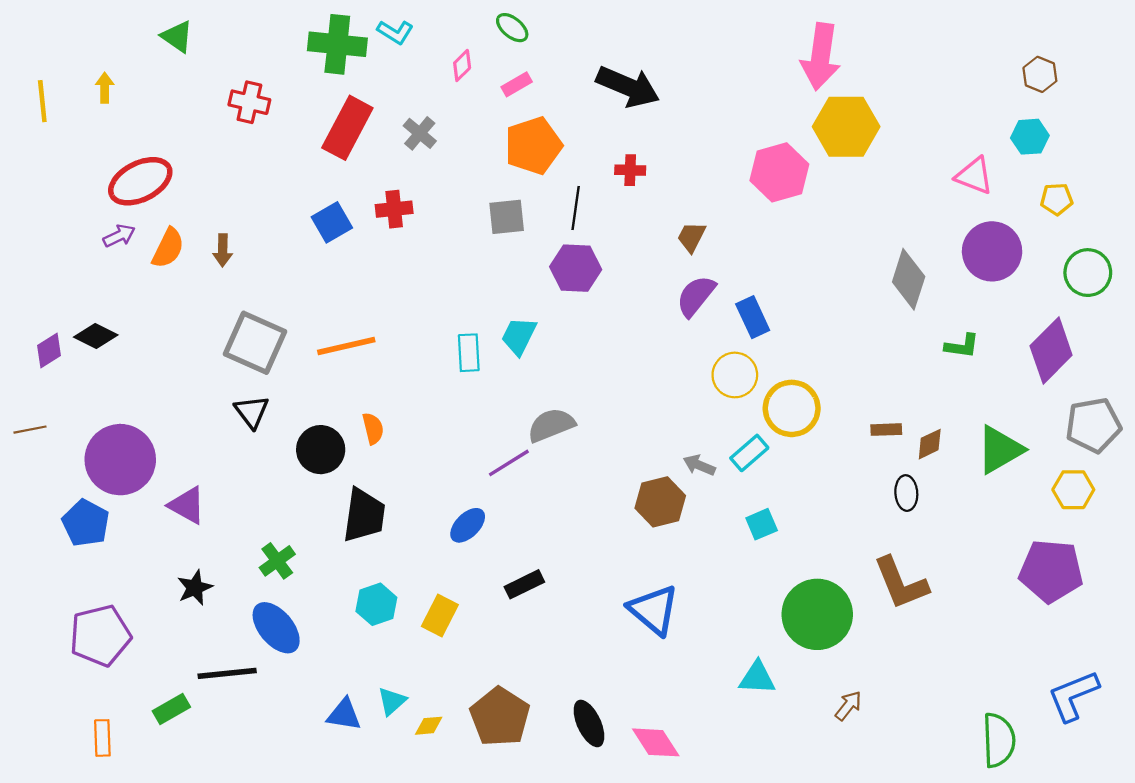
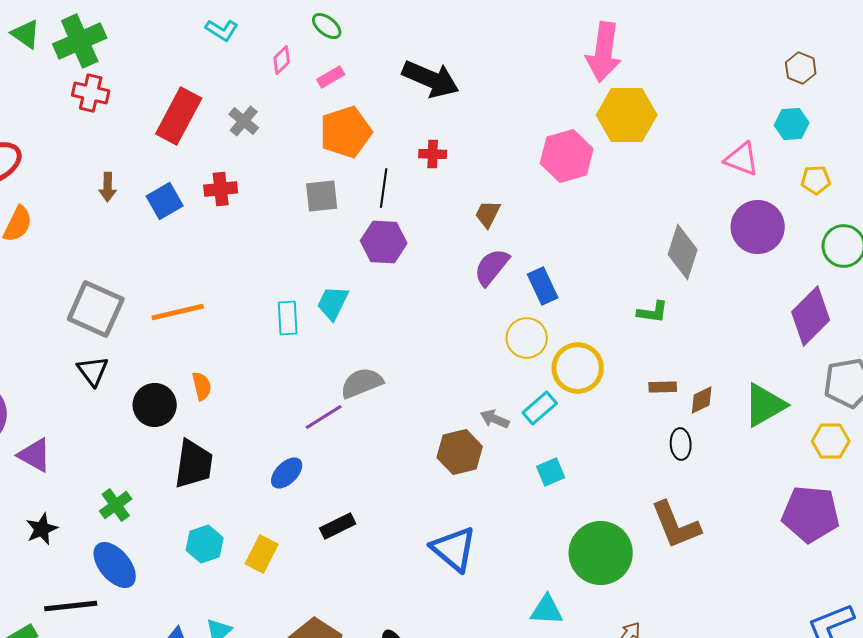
green cross: (337, 44) -> (80, 41), moved, turned -30
brown arrow: (223, 250) -> (108, 187), moved
green L-shape: (962, 346) -> (653, 312), moved

